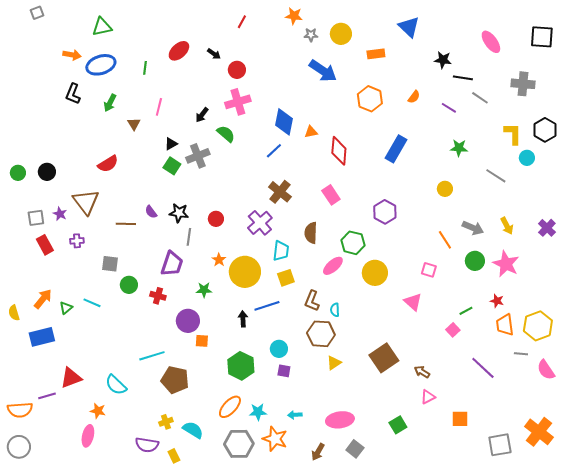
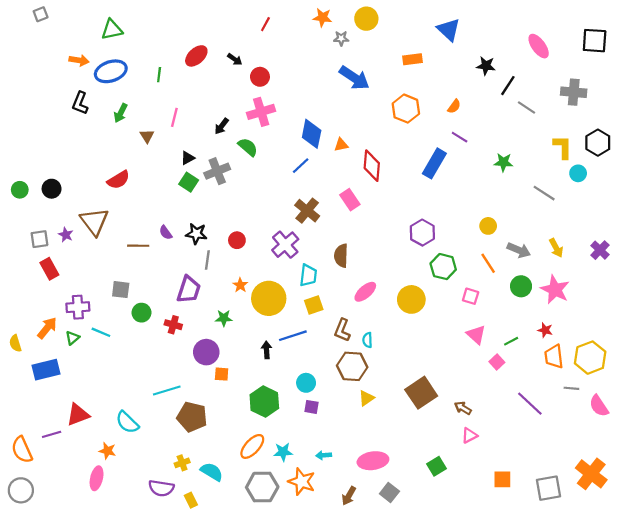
yellow circle: (341, 34) -> (366, 19), moved
black line: (463, 78) -> (508, 86), turned -66
purple line: (449, 108) -> (460, 137), moved
yellow circle: (445, 189) -> (488, 226), moved
pink rectangle: (331, 195) -> (350, 200), moved
purple cross: (77, 241) -> (78, 307), moved, size x1.5
green hexagon: (353, 243) -> (443, 267), moved
pink triangle: (413, 302) -> (476, 335), moved
orange semicircle: (20, 410) -> (22, 450), turned 70
orange square: (460, 419) -> (502, 479), moved

